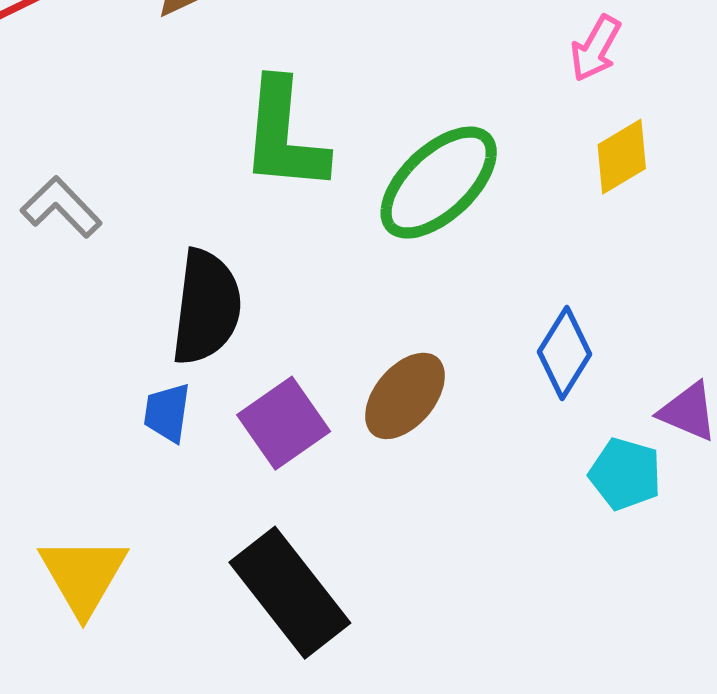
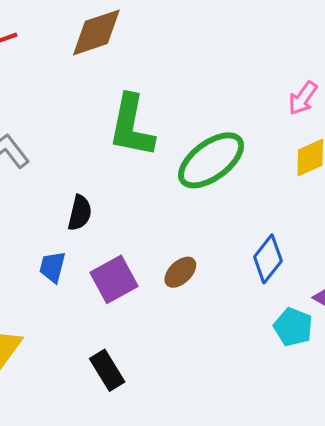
black semicircle: (206, 307) -> (80, 213), size x0.6
brown ellipse: (405, 396) -> (180, 272), size x0.7
black rectangle: (290, 593) -> (107, 370), size x0.6

